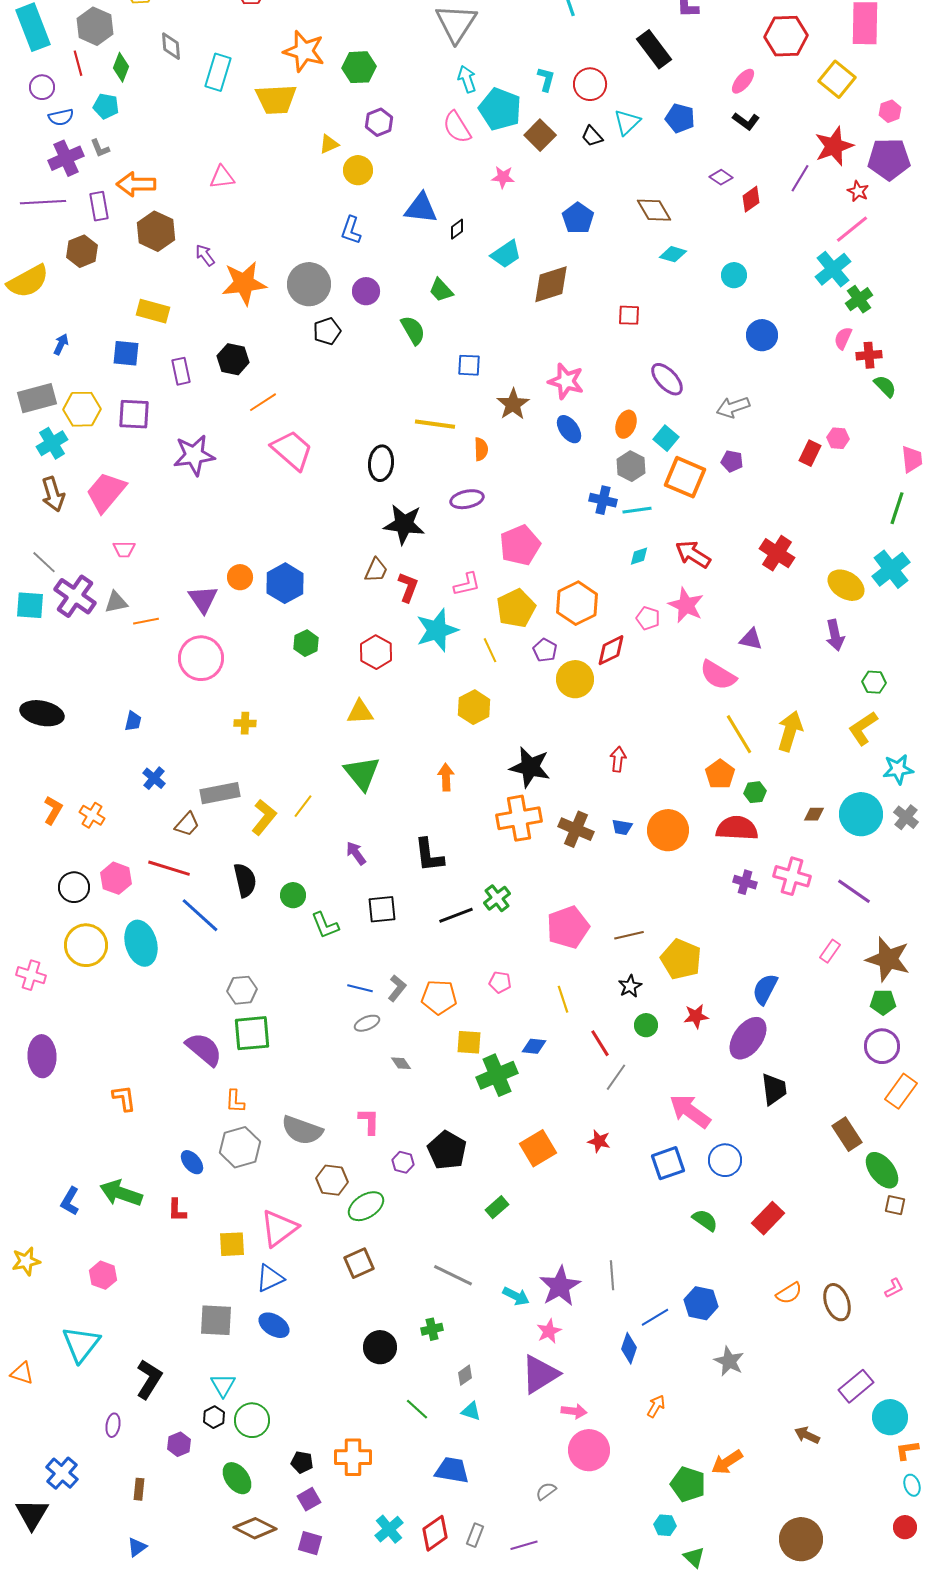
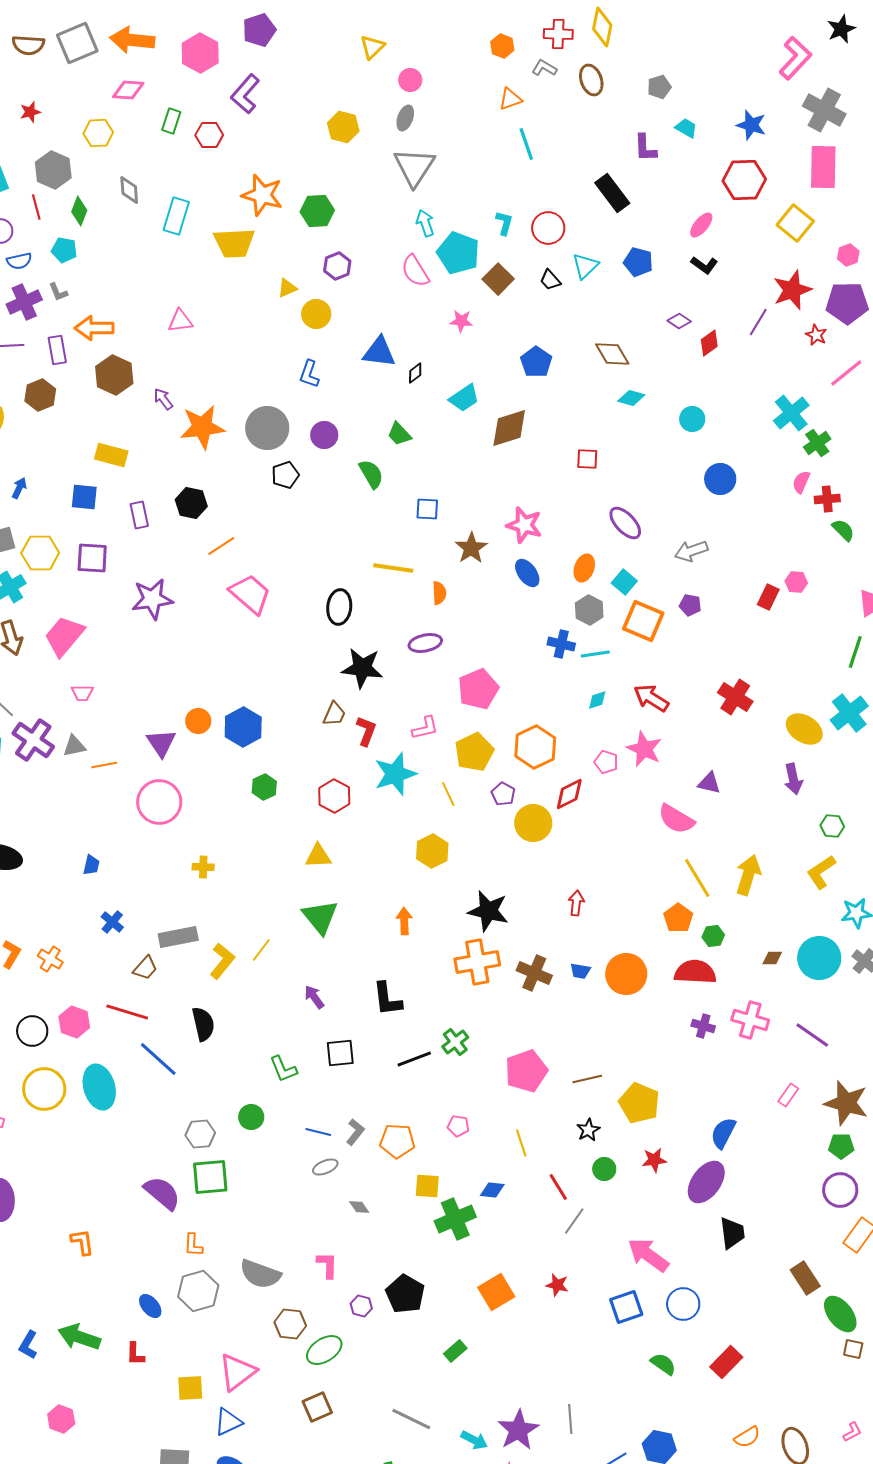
pink line: (852, 229) -> (846, 373), moved
green circle: (293, 895) -> (251, 1117), moved

